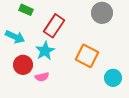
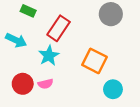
red circle: (23, 65) -> (23, 84), moved
cyan circle: (113, 78) -> (113, 89), moved

